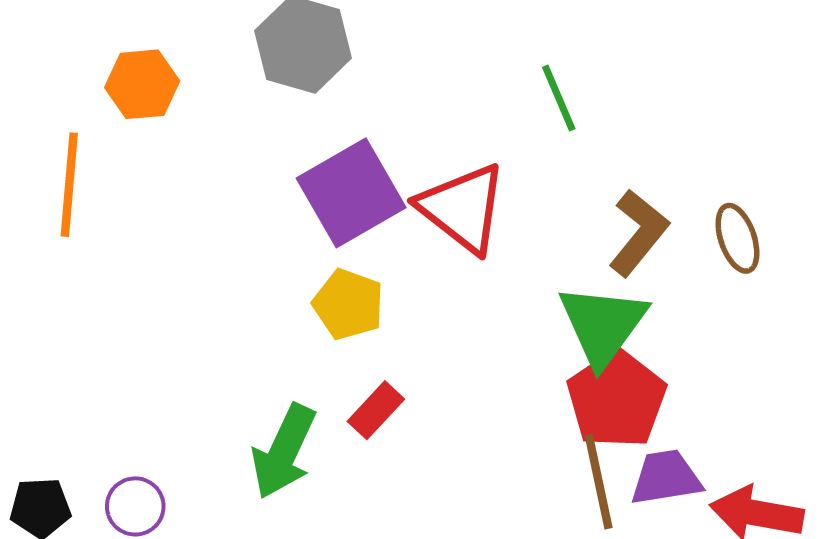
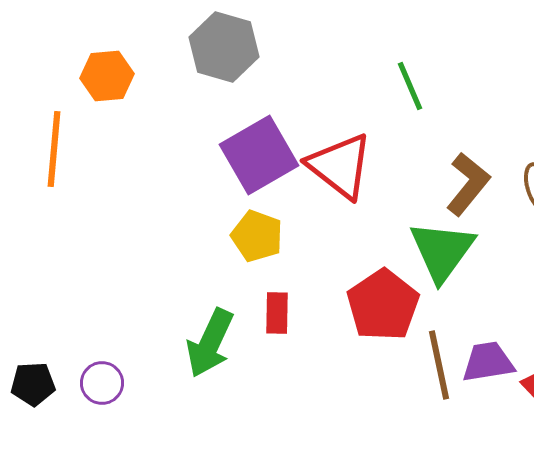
red pentagon: (616, 399) -> (383, 305), moved
red rectangle: (376, 410) -> (277, 313), turned -42

